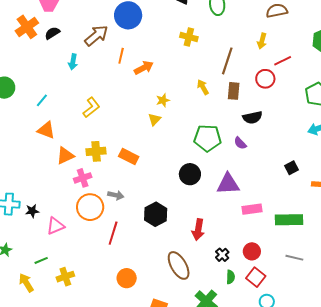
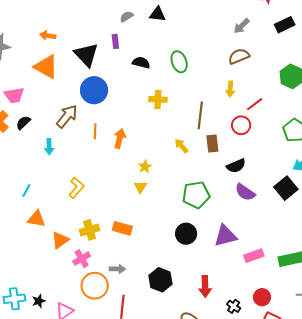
orange arrow: (144, 68) -> (120, 138), turned -36
purple semicircle: (240, 143) -> (245, 192), moved, size x1.5
black square: (292, 168) -> (286, 188), moved, size x1.6

